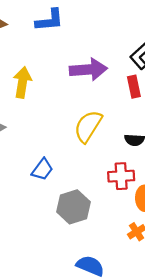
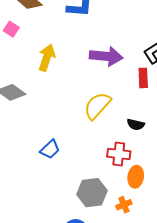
blue trapezoid: (42, 169) -> (50, 149), moved
gray hexagon: (73, 207) -> (92, 193), moved

